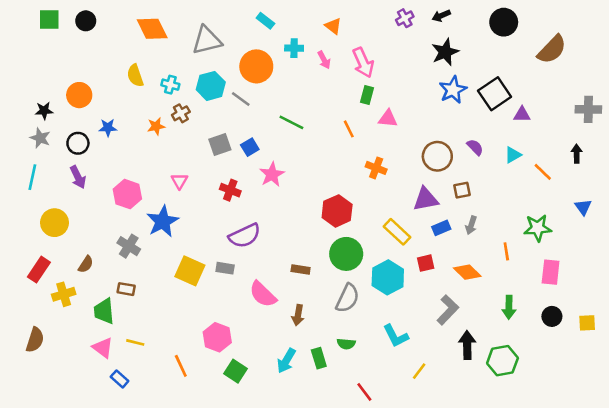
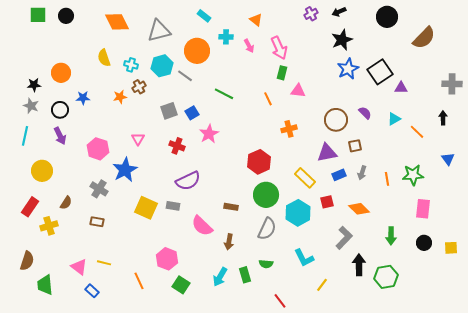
orange cross: (376, 168) -> (289, 129), turned -35
orange line: (506, 251) -> (387, 179), moved
green trapezoid: (104, 311) -> (45, 285), moved

